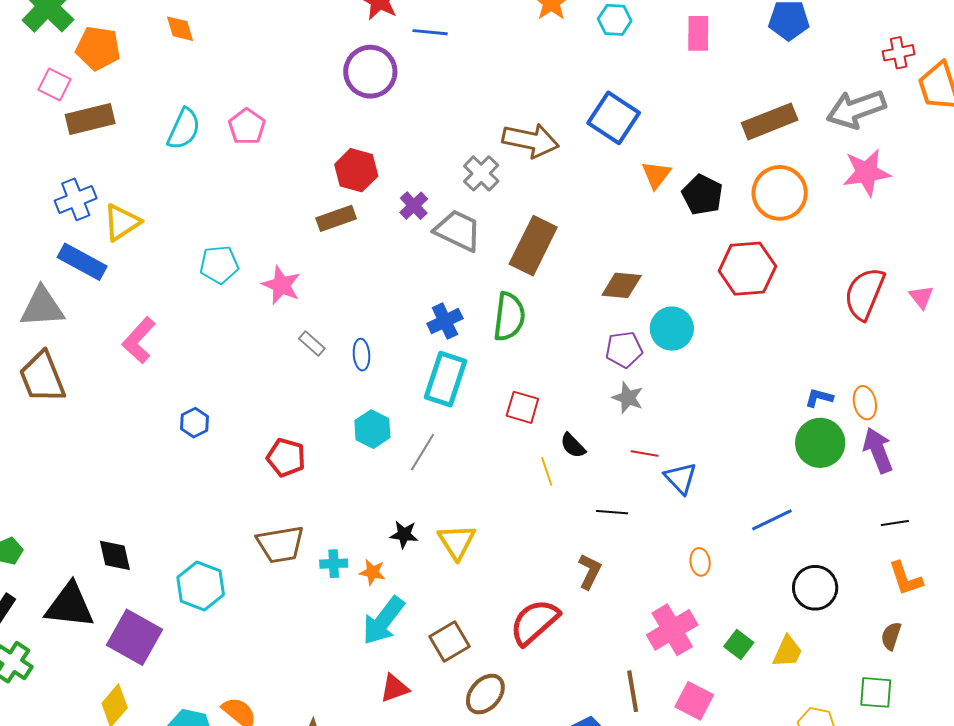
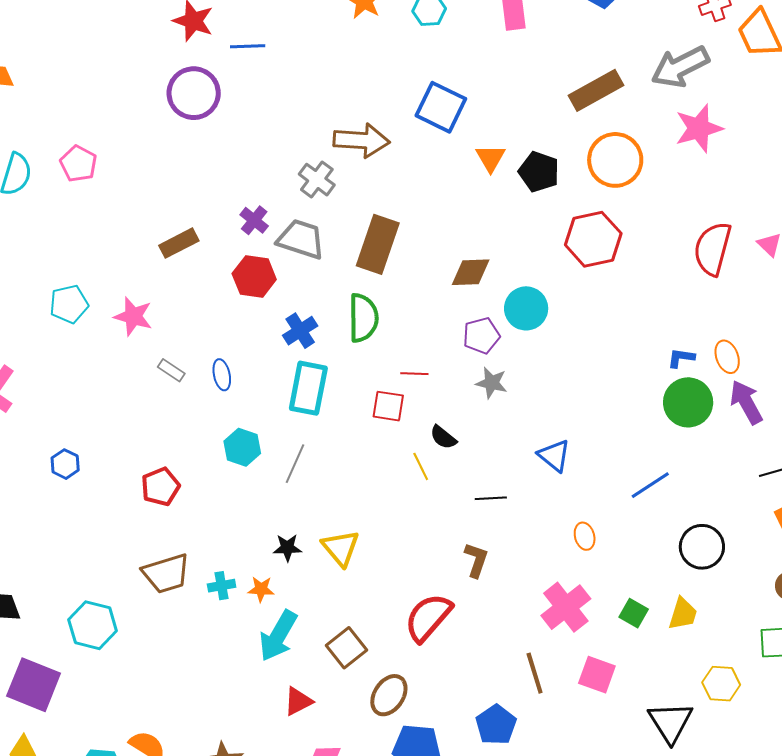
red hexagon: (356, 170) -> (254, 277), moved
red line: (645, 453) -> (414, 374), moved
red pentagon: (286, 457) -> (160, 487), turned -30

